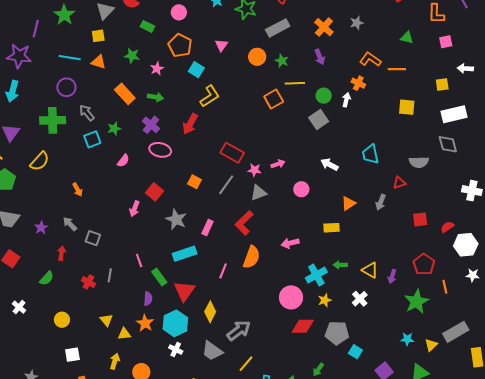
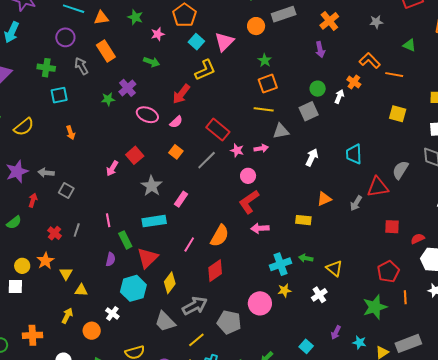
gray star: (357, 23) -> (376, 22), moved
pink triangle: (221, 45) -> (224, 42), moved, size x1.5
orange circle: (257, 57) -> (256, 26), moved
green star: (282, 61) -> (265, 60), moved
orange triangle: (99, 62) -> (101, 18), turned -35
yellow line: (295, 83) -> (264, 109), moved
orange rectangle: (125, 94) -> (106, 51), moved
green cross: (53, 120) -> (46, 68), size x0.7
purple cross: (151, 125) -> (127, 88), moved
green star: (114, 129) -> (108, 99), moved
cyan square: (92, 139) -> (59, 95), moved
yellow semicircle: (40, 161) -> (24, 127), moved
pink semicircle: (123, 161) -> (176, 122), moved
gray semicircle: (419, 162) -> (400, 170), turned 114
white arrow: (329, 164) -> (312, 157), turned 78
red triangle: (399, 183) -> (378, 187), size x1.6
pink circle: (301, 189) -> (248, 176), moved
orange arrow: (78, 190) -> (71, 133), moved
gray triangle: (258, 193) -> (281, 131), moved
red L-shape: (244, 223) -> (249, 202), moved
gray arrow: (70, 224) -> (46, 173), turned -49
purple star: (41, 228) -> (17, 172), size x1.6
purple arrow: (392, 276) -> (336, 332), moved
pink circle: (291, 297) -> (260, 303), moved
orange star: (145, 323) -> (45, 261), moved
red diamond: (303, 326) -> (215, 271), moved, turned -45
gray pentagon: (337, 333) -> (229, 322), moved
white cross: (176, 350) -> (112, 313), moved
white square: (72, 355) -> (15, 287), moved

